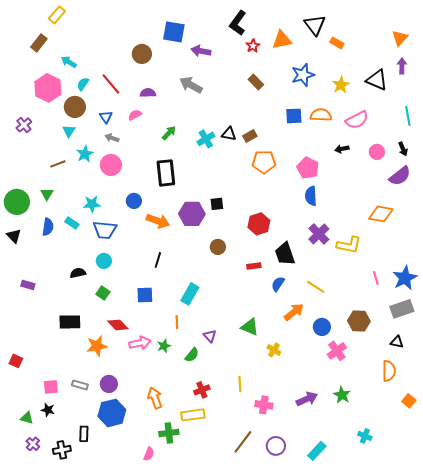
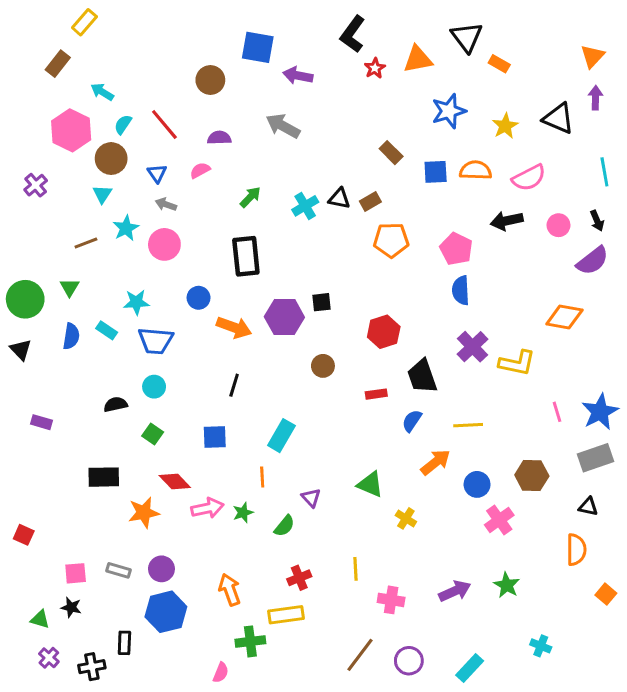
brown rectangle: (256, 82) -> (391, 153), moved
black arrow: (342, 149) -> (507, 221), size x1.5
yellow line: (316, 287) -> (468, 425), turned -36

